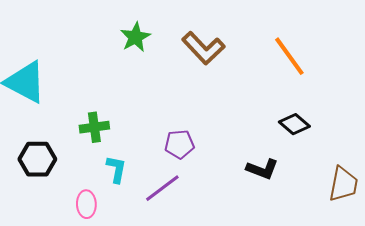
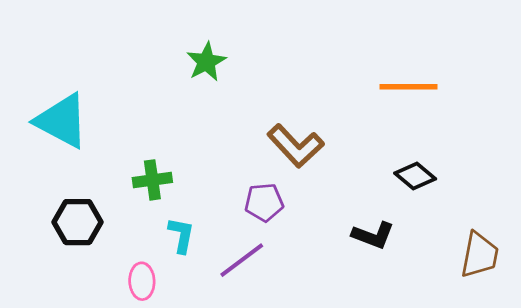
brown L-shape: (203, 48) -> (296, 146), moved
orange line: (289, 56) -> (409, 87), turned -54

